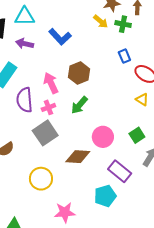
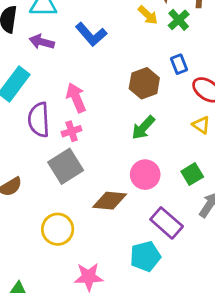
green cross: (123, 24) -> (179, 20), turned 35
brown hexagon: (79, 73) -> (144, 83), moved
green arrow: (79, 105) -> (143, 128), moved

